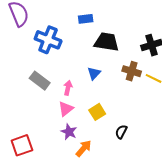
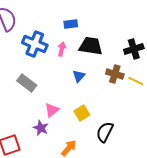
pink arrow: (68, 88) -> (62, 49), moved
purple star: (69, 132) -> (41, 128), moved
black semicircle: (121, 132) -> (105, 132), size x1.5

